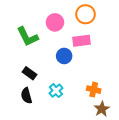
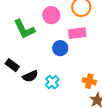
black rectangle: (30, 73) -> (12, 65), moved
black semicircle: (26, 96) -> (30, 76), moved, turned -98

